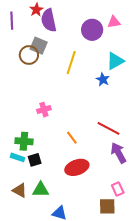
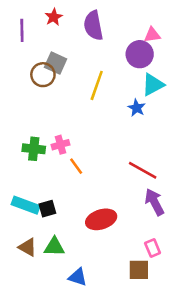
purple semicircle: (49, 20) -> (93, 25), moved
purple circle: (92, 30) -> (140, 54), moved
orange line: (72, 138) -> (76, 166), moved
green cross: (24, 141) -> (34, 149), moved
cyan rectangle: (18, 157) -> (26, 205), size x1.5

